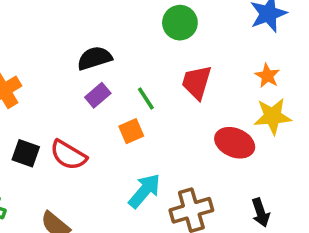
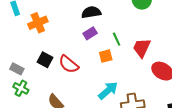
red trapezoid: (197, 82) -> (142, 48), moved

